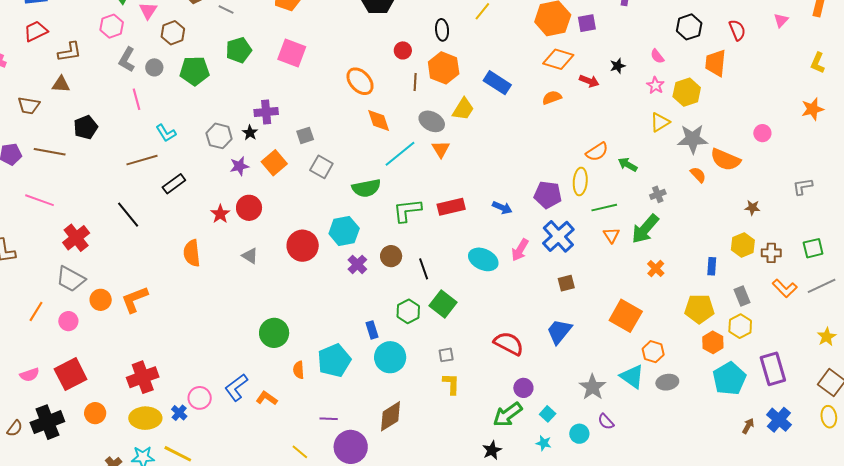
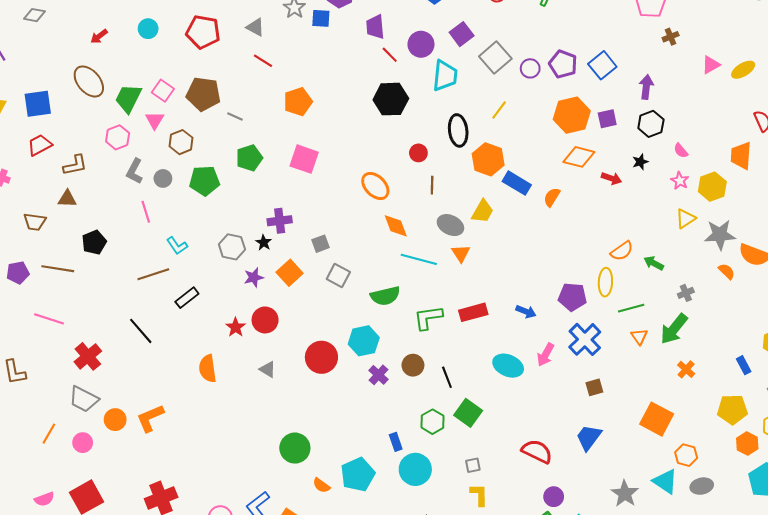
black hexagon: (689, 27) -> (651, 124), moved
black ellipse: (442, 30) -> (458, 130), size x1.4
orange hexagon: (444, 68) -> (488, 159), moved
orange semicircle: (552, 98) -> (552, 197), moved, turned -36
cyan line: (400, 154) -> (419, 259), turned 56
blue rectangle: (712, 266) -> (744, 365), turned -30
orange semicircle: (299, 370) -> (321, 485), turned -48

